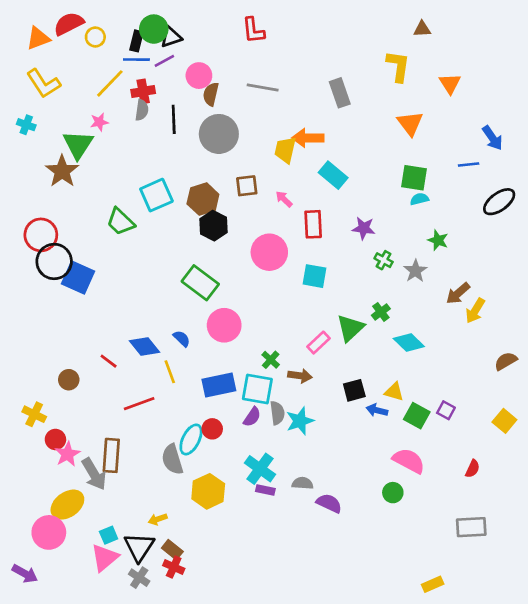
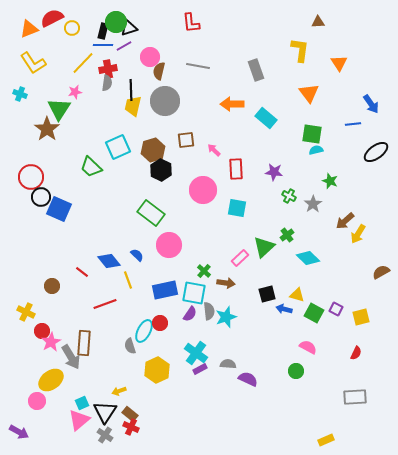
yellow trapezoid: (285, 150) -> (133, 106), moved
cyan rectangle: (333, 175) -> (266, 118), moved
black circle: (54, 261) -> (41, 197), size x0.7
yellow square: (504, 421) -> (361, 317), moved, turned 36
gray semicircle: (172, 459) -> (130, 346), size x0.7
pink semicircle: (409, 461) -> (308, 347), size x0.7
purple rectangle: (265, 490) -> (200, 369), turned -40
pink circle: (49, 532) -> (37, 401), size x0.7

